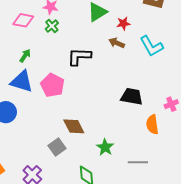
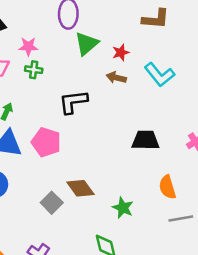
green cross: (52, 26) -> (34, 70), turned -32
orange semicircle: (152, 124) -> (167, 187), moved
gray square: (57, 147) -> (52, 203), moved
gray line: (138, 162) -> (181, 219), moved

